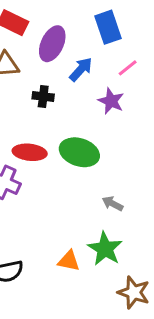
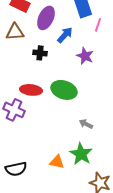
pink line: (128, 68) -> (98, 25), moved, turned -32

